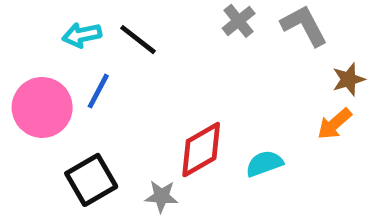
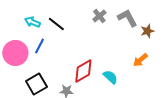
cyan arrow: (82, 35) -> (32, 22), turned 35
brown star: (349, 79) -> (147, 31), moved
cyan semicircle: (264, 164) -> (110, 77), turned 63

